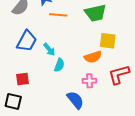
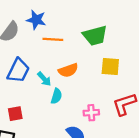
orange semicircle: (93, 57) -> (68, 70), moved

